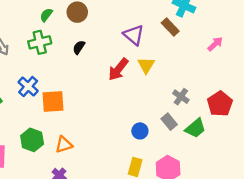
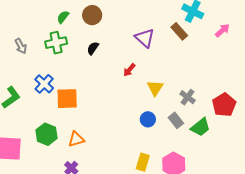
pink arrow: (215, 44) -> (222, 30), moved
yellow triangle: (146, 65) -> (155, 88), moved
red arrow: (118, 69) -> (129, 70), size x0.6
blue circle: (140, 131) -> (148, 119), moved

